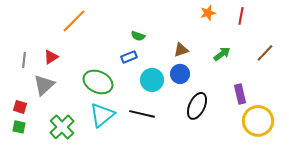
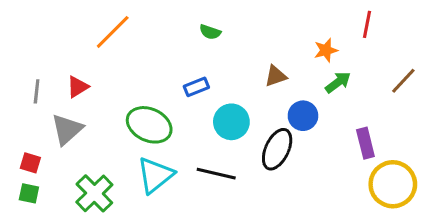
orange star: (208, 13) -> (326, 50), moved
green semicircle: (138, 36) -> (210, 32), moved
blue circle: (180, 74) -> (303, 116), moved
black ellipse: (197, 106) -> (277, 149), moved

